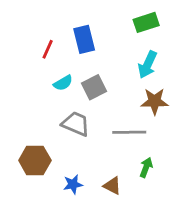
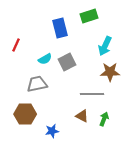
green rectangle: (146, 22) -> (89, 16), moved
red line: (48, 49) -> (16, 45), moved
gray trapezoid: (76, 124) -> (37, 84), moved, turned -35
brown triangle: (112, 186) -> (82, 116), moved

